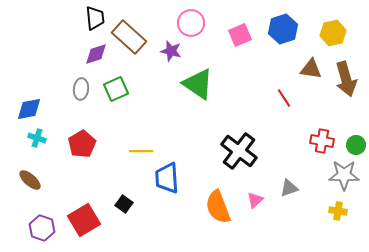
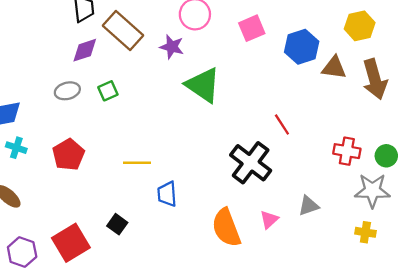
blue hexagon: (283, 29) -> (302, 47), moved
gray ellipse: (81, 89) -> (67, 91), turned 70
green square: (116, 89) -> (108, 91), size x0.7
red line: (284, 98) -> (282, 124), moved
blue trapezoid: (167, 178) -> (167, 194), size x0.7

